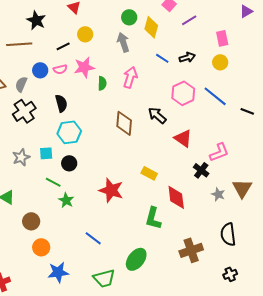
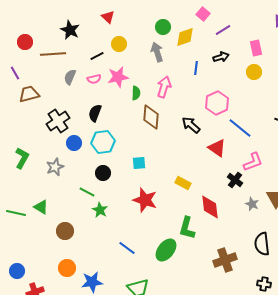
yellow diamond: (151, 27) -> (185, 37), turned 55
black arrow: (187, 57) -> (221, 57), moved
blue line: (162, 58) -> (196, 68), turned 64
blue circle: (40, 70) -> (74, 143), moved
gray semicircle: (21, 84) -> (70, 77), moved
blue line: (215, 96) -> (240, 128), moved
black semicircle: (61, 103) -> (95, 113), turned -144
brown diamond: (124, 123) -> (151, 117), moved
cyan square: (46, 153) -> (139, 163), moved
orange circle: (41, 247) -> (67, 268), moved
green ellipse: (136, 259) -> (166, 250), moved
black cross: (230, 274) -> (264, 284), turned 32

